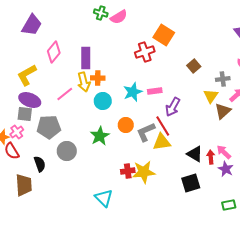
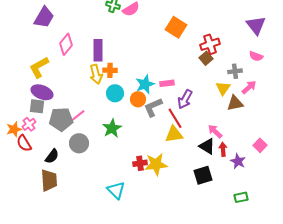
red cross: (145, 52) -> (210, 44), moved
pink line: (65, 94) -> (77, 116), moved
brown triangle: (223, 111) -> (235, 103), turned 30
orange circle: (126, 125) -> (138, 99), moved
gray L-shape: (146, 132) -> (153, 107), moved
pink arrow: (224, 152) -> (215, 131), moved
black semicircle: (40, 164) -> (52, 156), turned 56
brown trapezoid: (24, 185) -> (49, 180), moved

